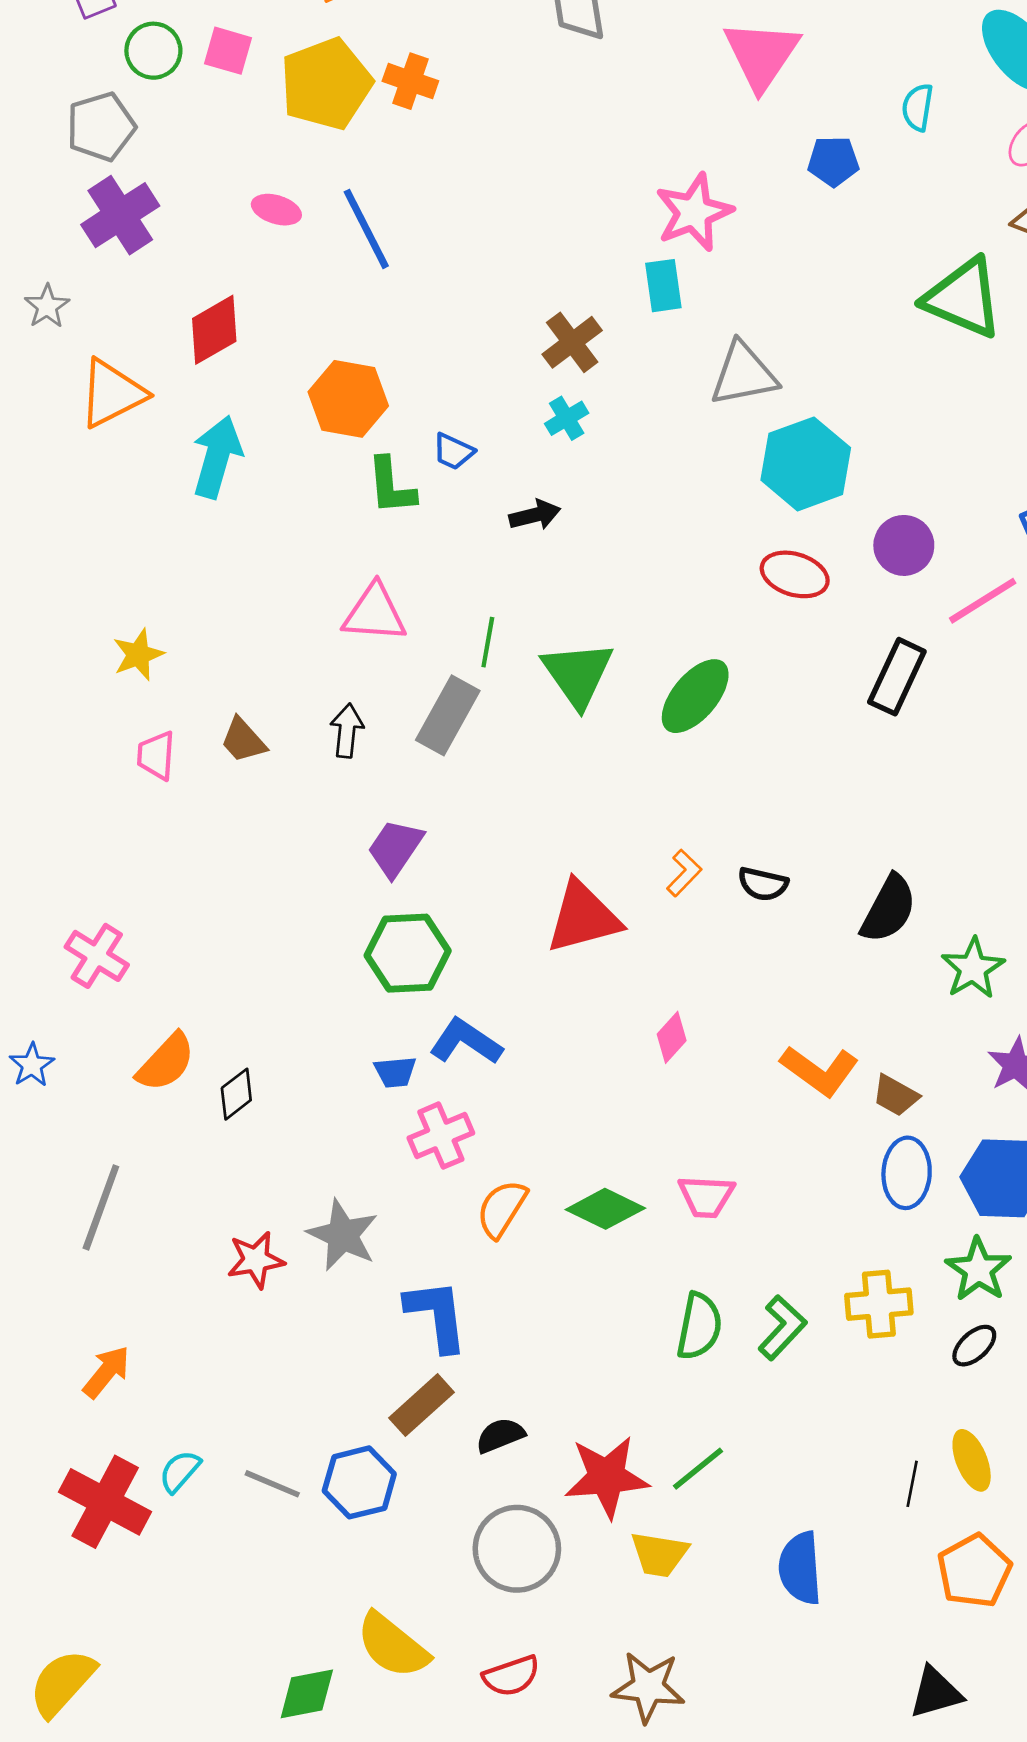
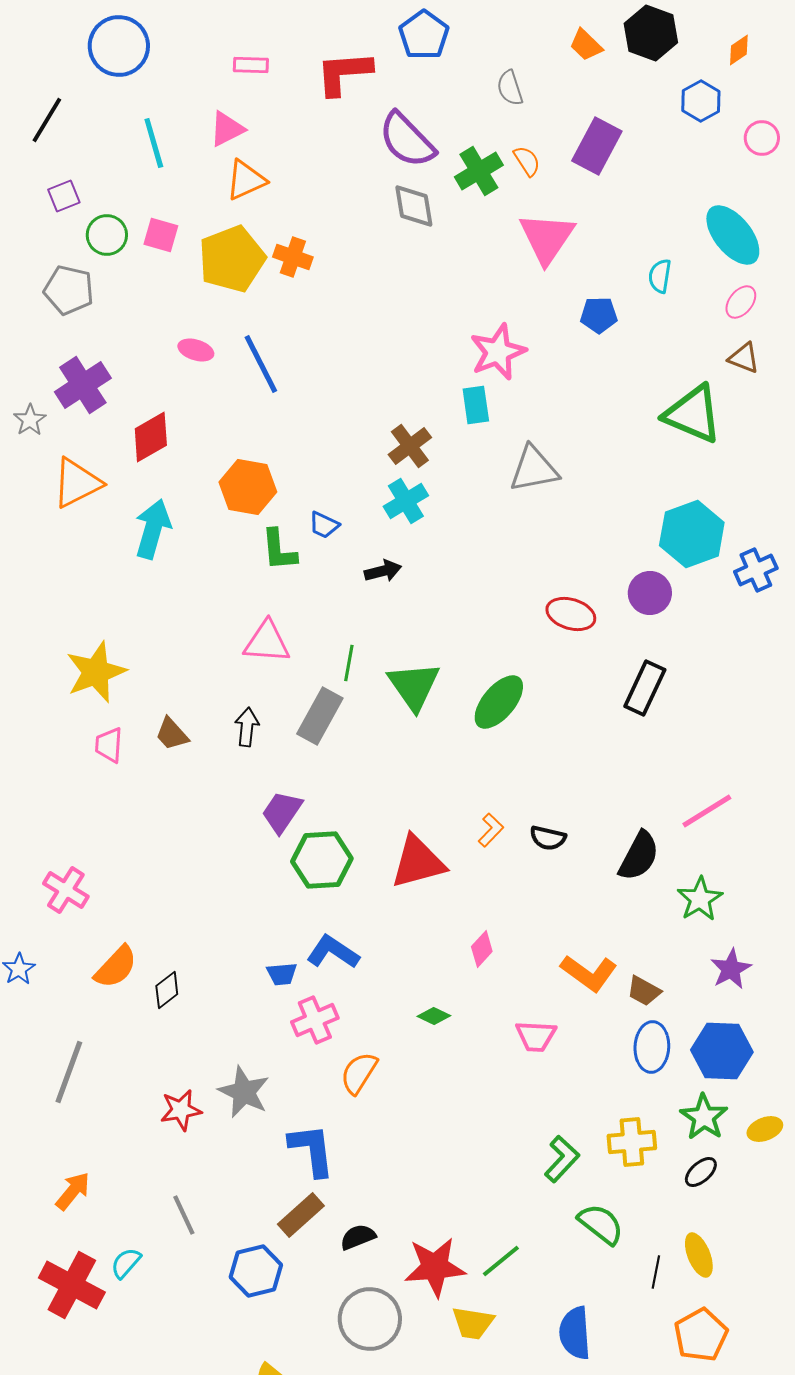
gray pentagon: (101, 127) -> (69, 290), turned 30
purple cross: (120, 215) -> (83, 385), moved
cyan cross: (567, 418) -> (406, 501), size x1.4
cyan hexagon: (806, 464) -> (692, 534), moved
pink line: (983, 601) -> (707, 811), moved
yellow star: (138, 655) -> (96, 672), size x1.6
green hexagon: (408, 953) -> (322, 860), moved
pink trapezoid: (706, 1196) -> (536, 1036), moved
green diamond: (605, 1209) -> (434, 1016), moved, size x0.6
green semicircle: (699, 1326) -> (601, 1224), moved, turned -63
gray line: (272, 1484) -> (184, 1215), moved, turned 42

